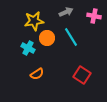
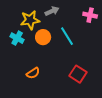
gray arrow: (66, 12) -> (52, 11), moved
cyan cross: (28, 48) -> (17, 38), moved

